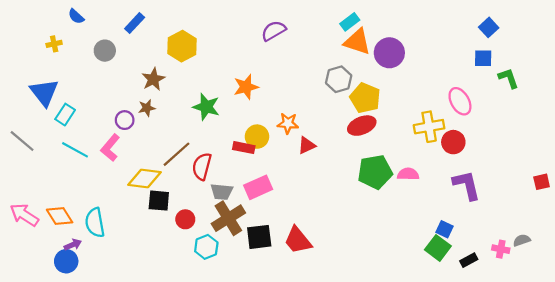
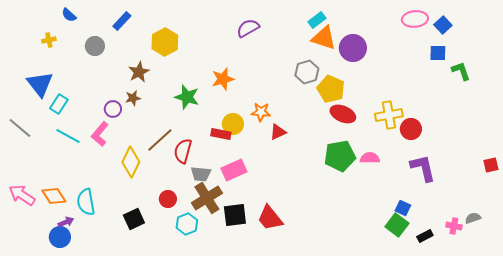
pink ellipse: (460, 101) -> (415, 19), moved, turned -65
red ellipse: (362, 126) -> (343, 114), moved, turned 45
yellow diamond: (144, 179) -> (131, 162), turned -72
black square: (159, 201) -> (134, 219), moved, turned -30

